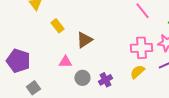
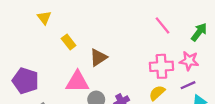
pink triangle: (65, 62) -> (77, 82), size x1.6

